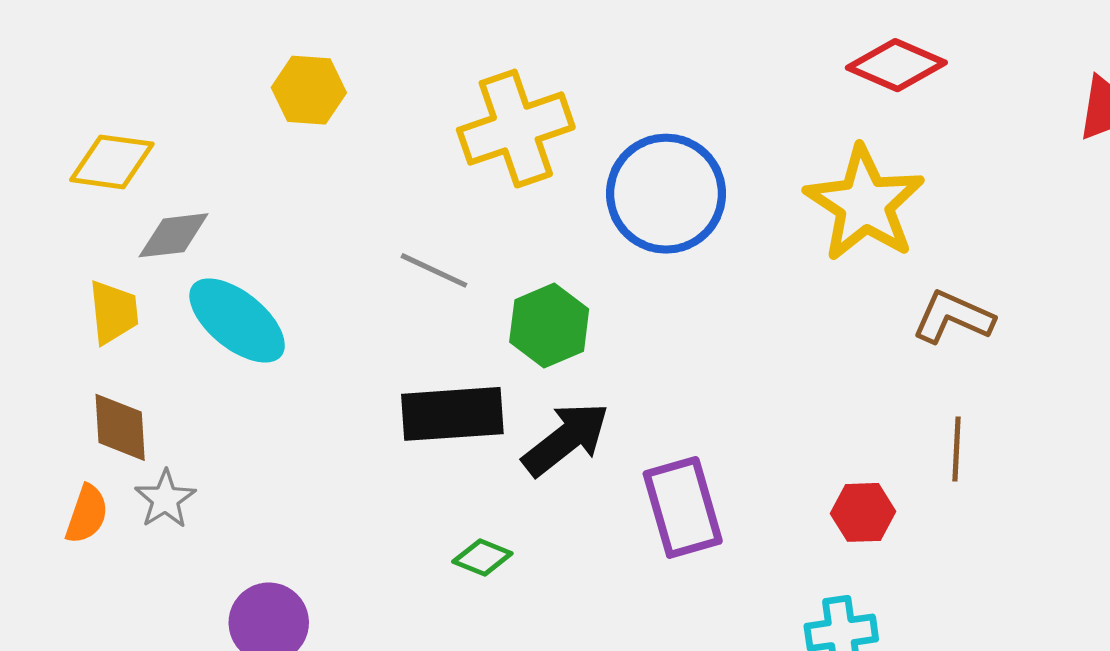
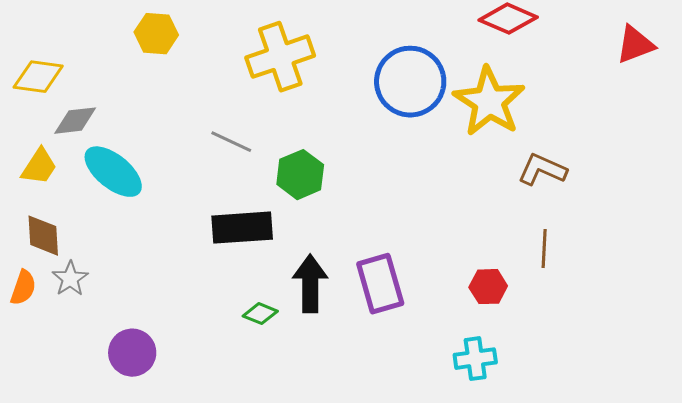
blue circle: (666, 194) -> (410, 82), moved
yellow trapezoid: (114, 312) -> (39, 167), turned 39
black arrow: (566, 439) -> (310, 284), moved, turned -52

